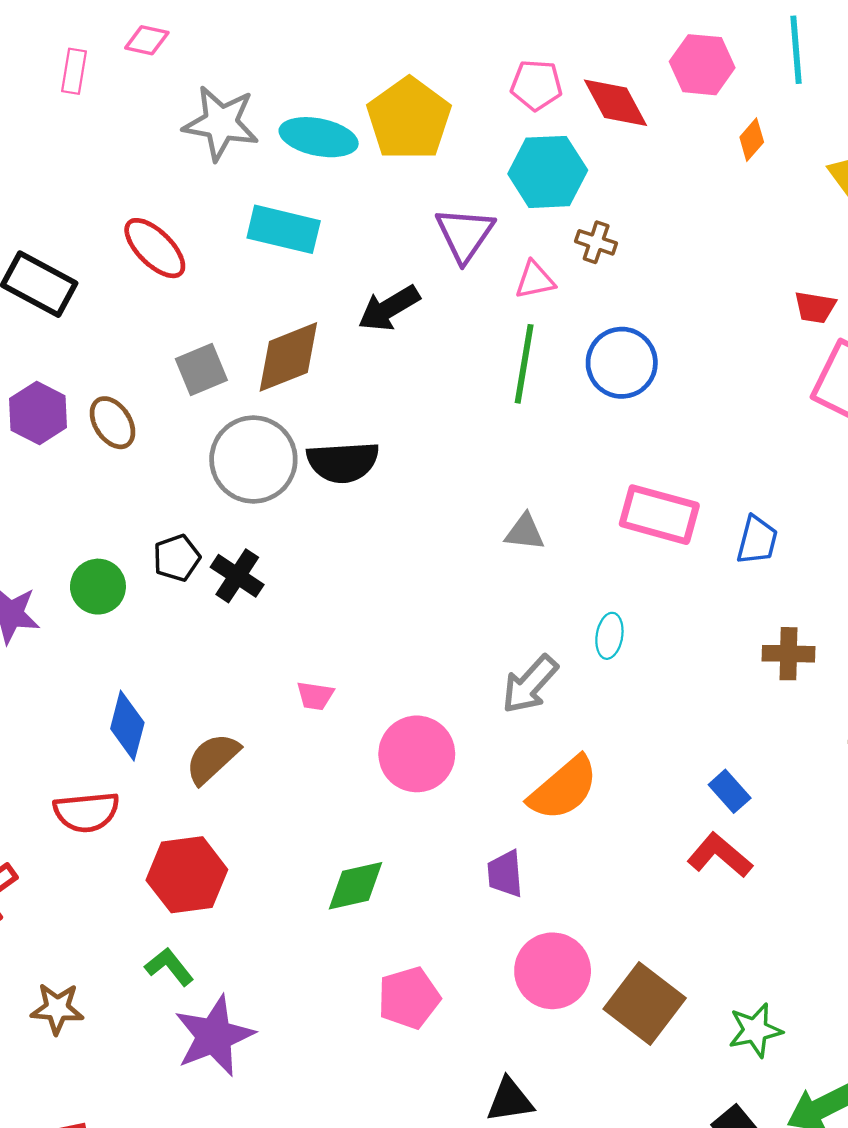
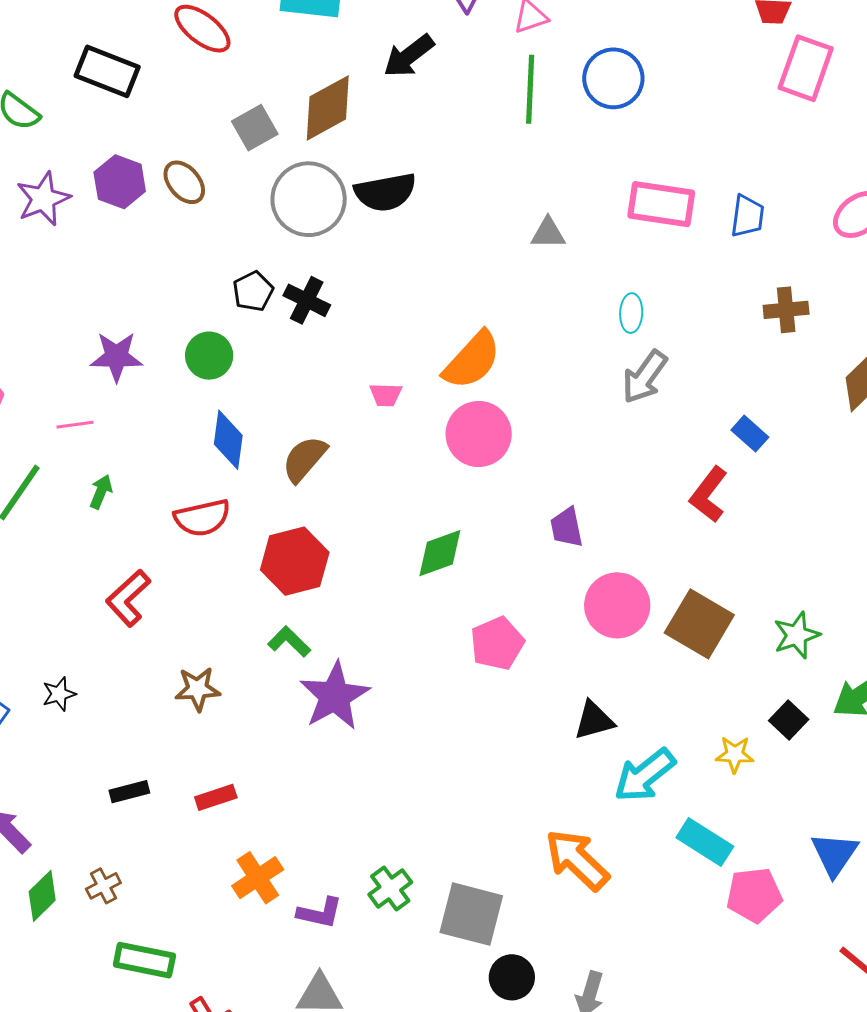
green circle: (98, 587) -> (209, 356), moved
gray arrow: (530, 684) -> (645, 377), moved
orange semicircle: (563, 788) -> (472, 360), moved
red L-shape: (720, 855) -> (709, 495), moved, turned -86

